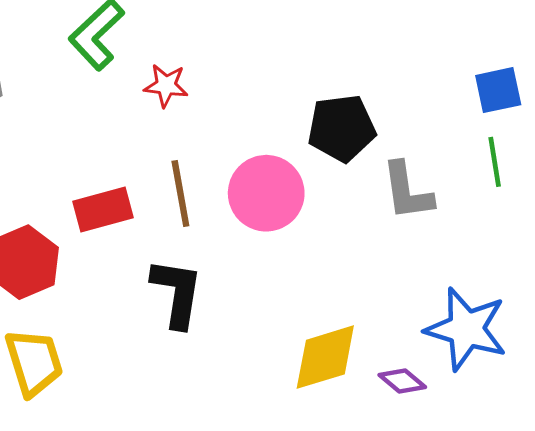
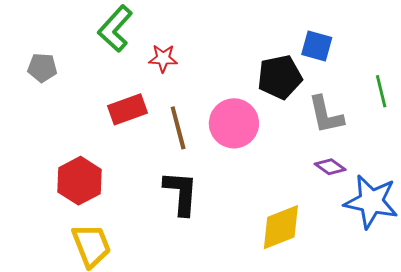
blue square: (498, 90) -> (317, 46), moved, turned 32
red rectangle: (103, 209) -> (128, 109), moved
purple diamond: (402, 381) -> (330, 167), moved

